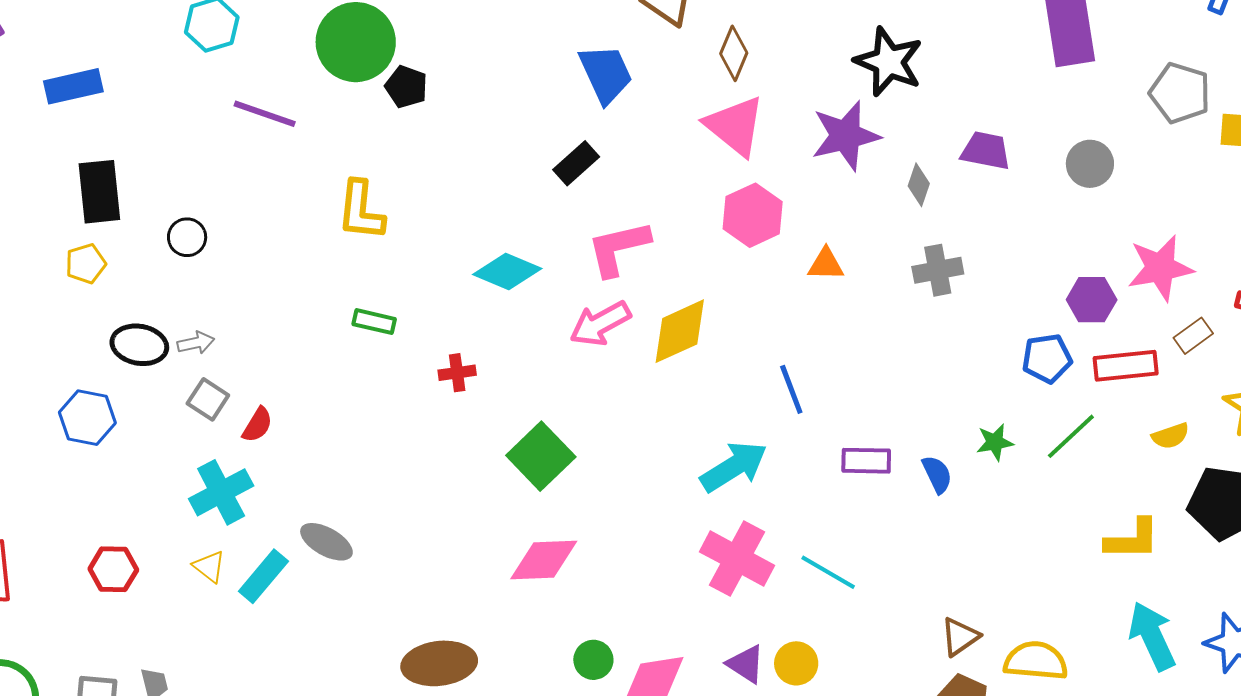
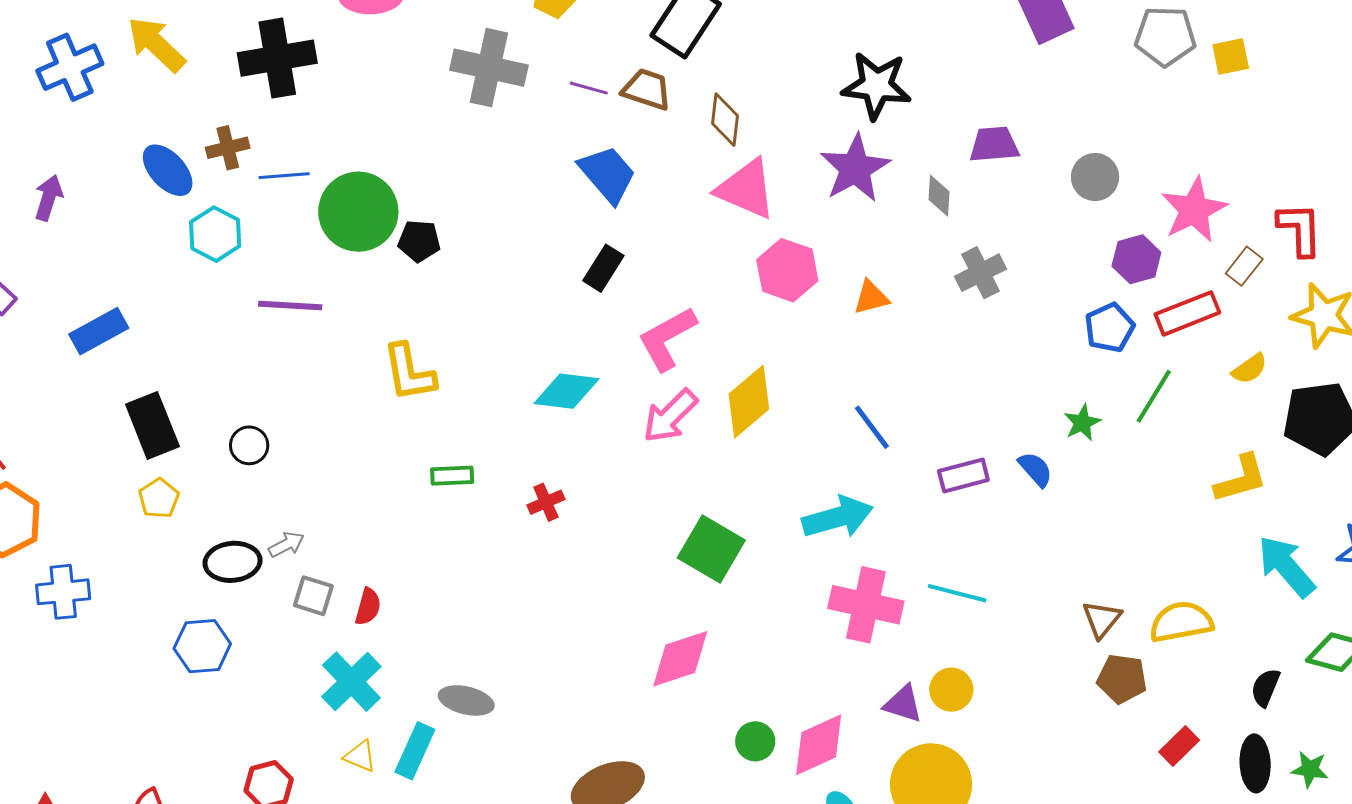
gray circle: (1090, 164) -> (1095, 177), moved
green square: (541, 456) -> (711, 549), moved
cyan arrow: (734, 467) -> (838, 517), turned 32

